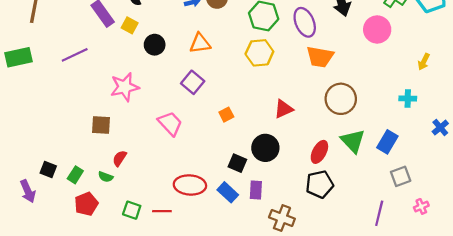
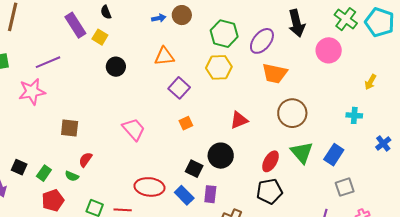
purple ellipse: (305, 22) -> (262, 41), turned 60
black circle: (155, 45) -> (116, 67), moved
purple square: (193, 82) -> (179, 88), moved
pink star: (125, 87) -> (32, 92), moved

